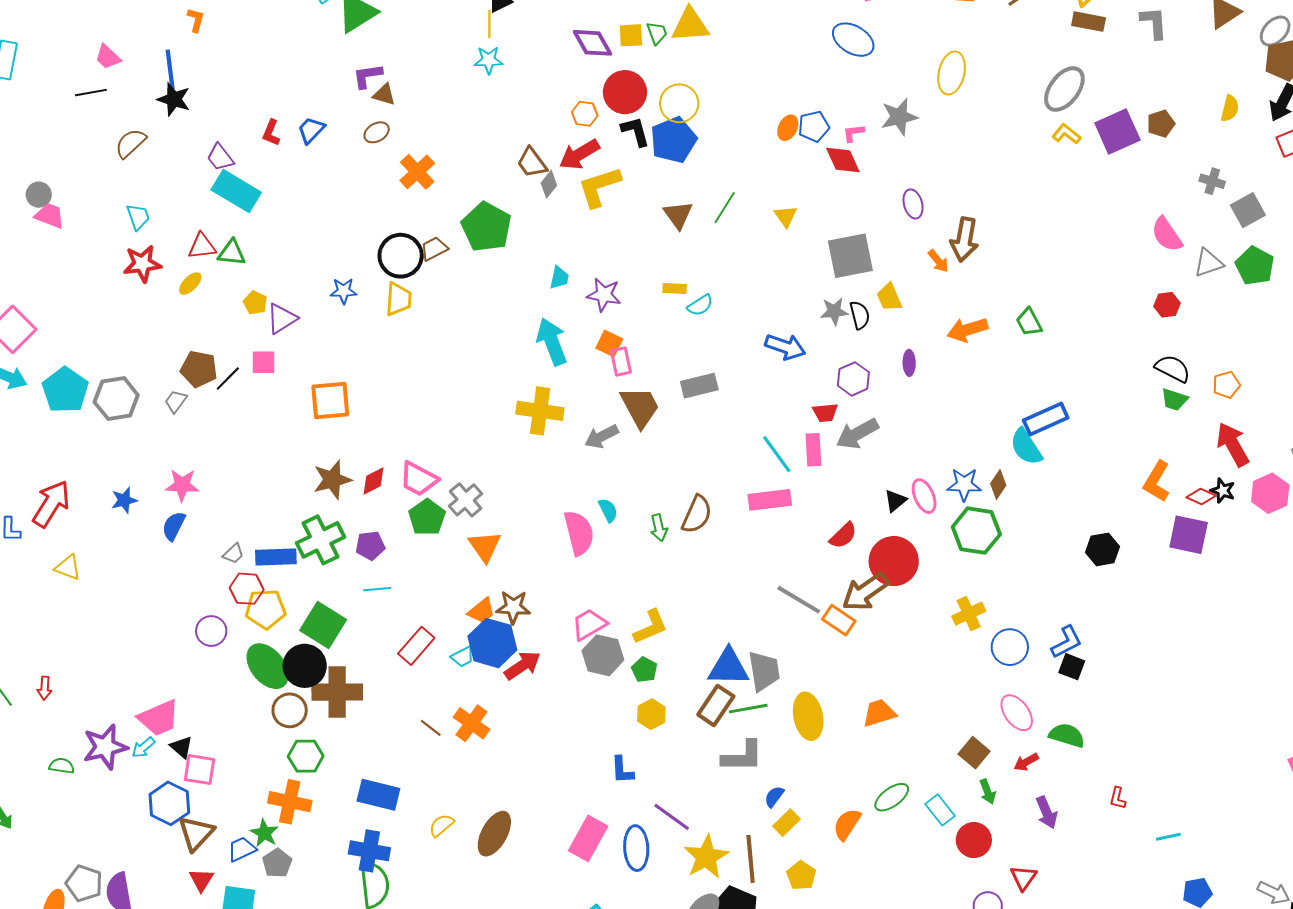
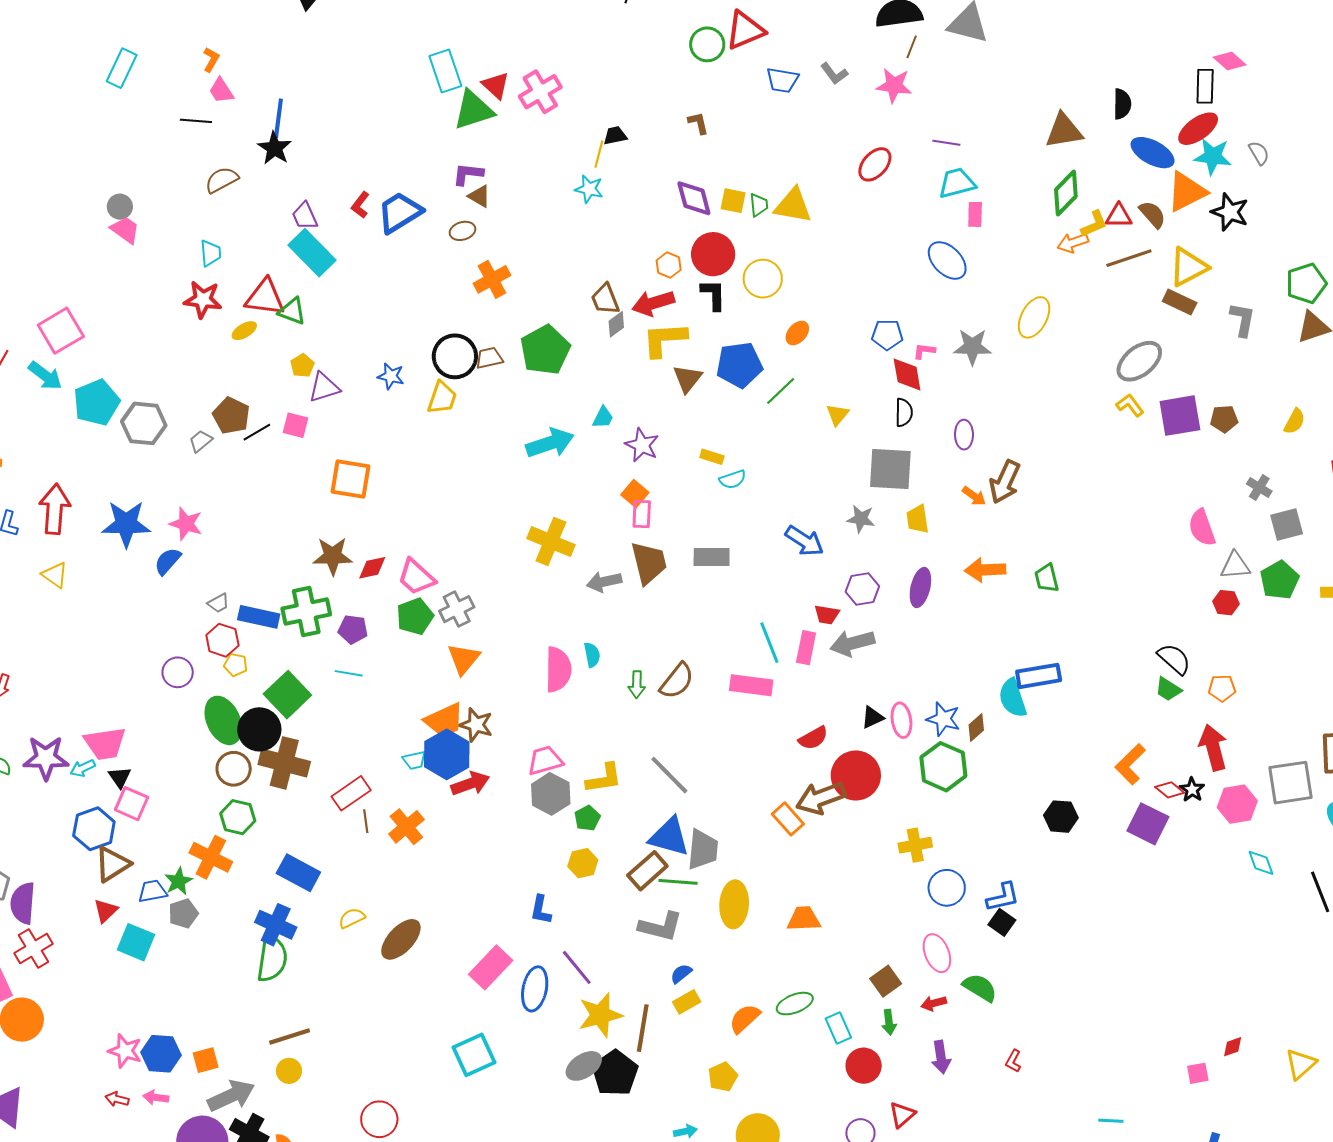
orange L-shape: (196, 20) -> (211, 60), moved
orange ellipse: (788, 128) -> (797, 333), moved
blue trapezoid: (311, 130) -> (400, 212), size x1.6
blue pentagon: (673, 140) -> (739, 365), moved
brown triangle: (678, 215) -> (687, 379), moved
red triangle: (202, 246) -> (265, 298), size x1.4
orange arrow: (938, 261) -> (974, 496), turned -30
red hexagon: (1167, 305) -> (1226, 603), moved
black semicircle: (860, 315) -> (904, 412), moved
cyan arrow: (552, 342) -> (550, 443), moved, turned 78
purple ellipse: (909, 363) -> (920, 588), size x1.5
blue star: (124, 500) -> (126, 524), size x1.8
red arrow: (51, 504) -> (55, 509), turned -42
gray line: (799, 600) -> (669, 775), moved
yellow pentagon: (265, 609) -> (236, 665), size x0.6
orange trapezoid: (481, 611) -> (444, 721), size x1.4
red rectangle: (416, 646) -> (351, 793), moved
brown line: (431, 728) -> (366, 821), turned 30
cyan line: (1168, 837) -> (1111, 1121), moved
yellow pentagon: (801, 876) -> (723, 1077), moved

